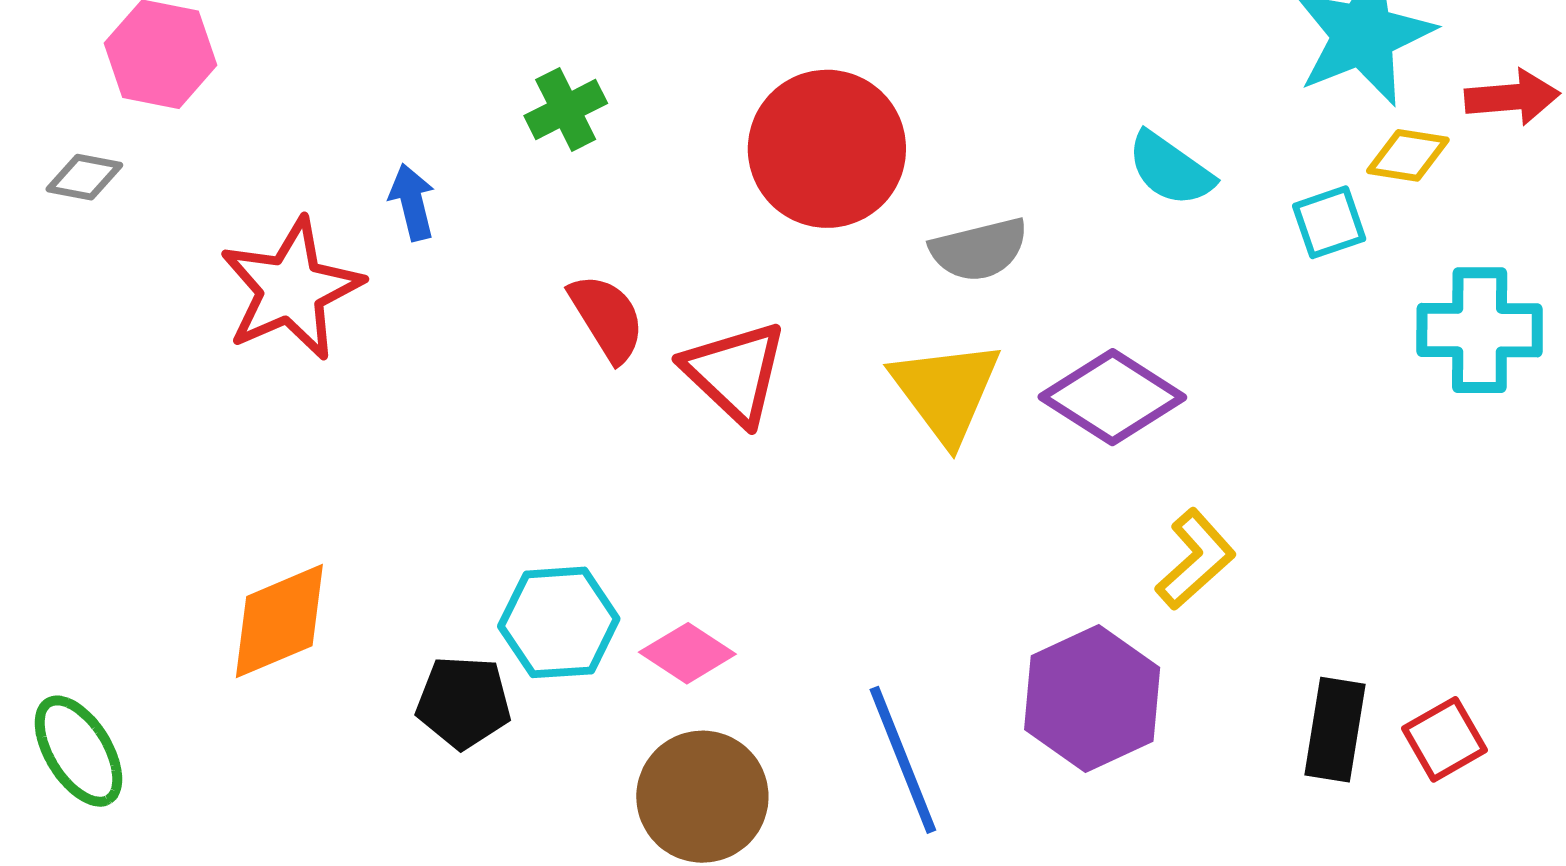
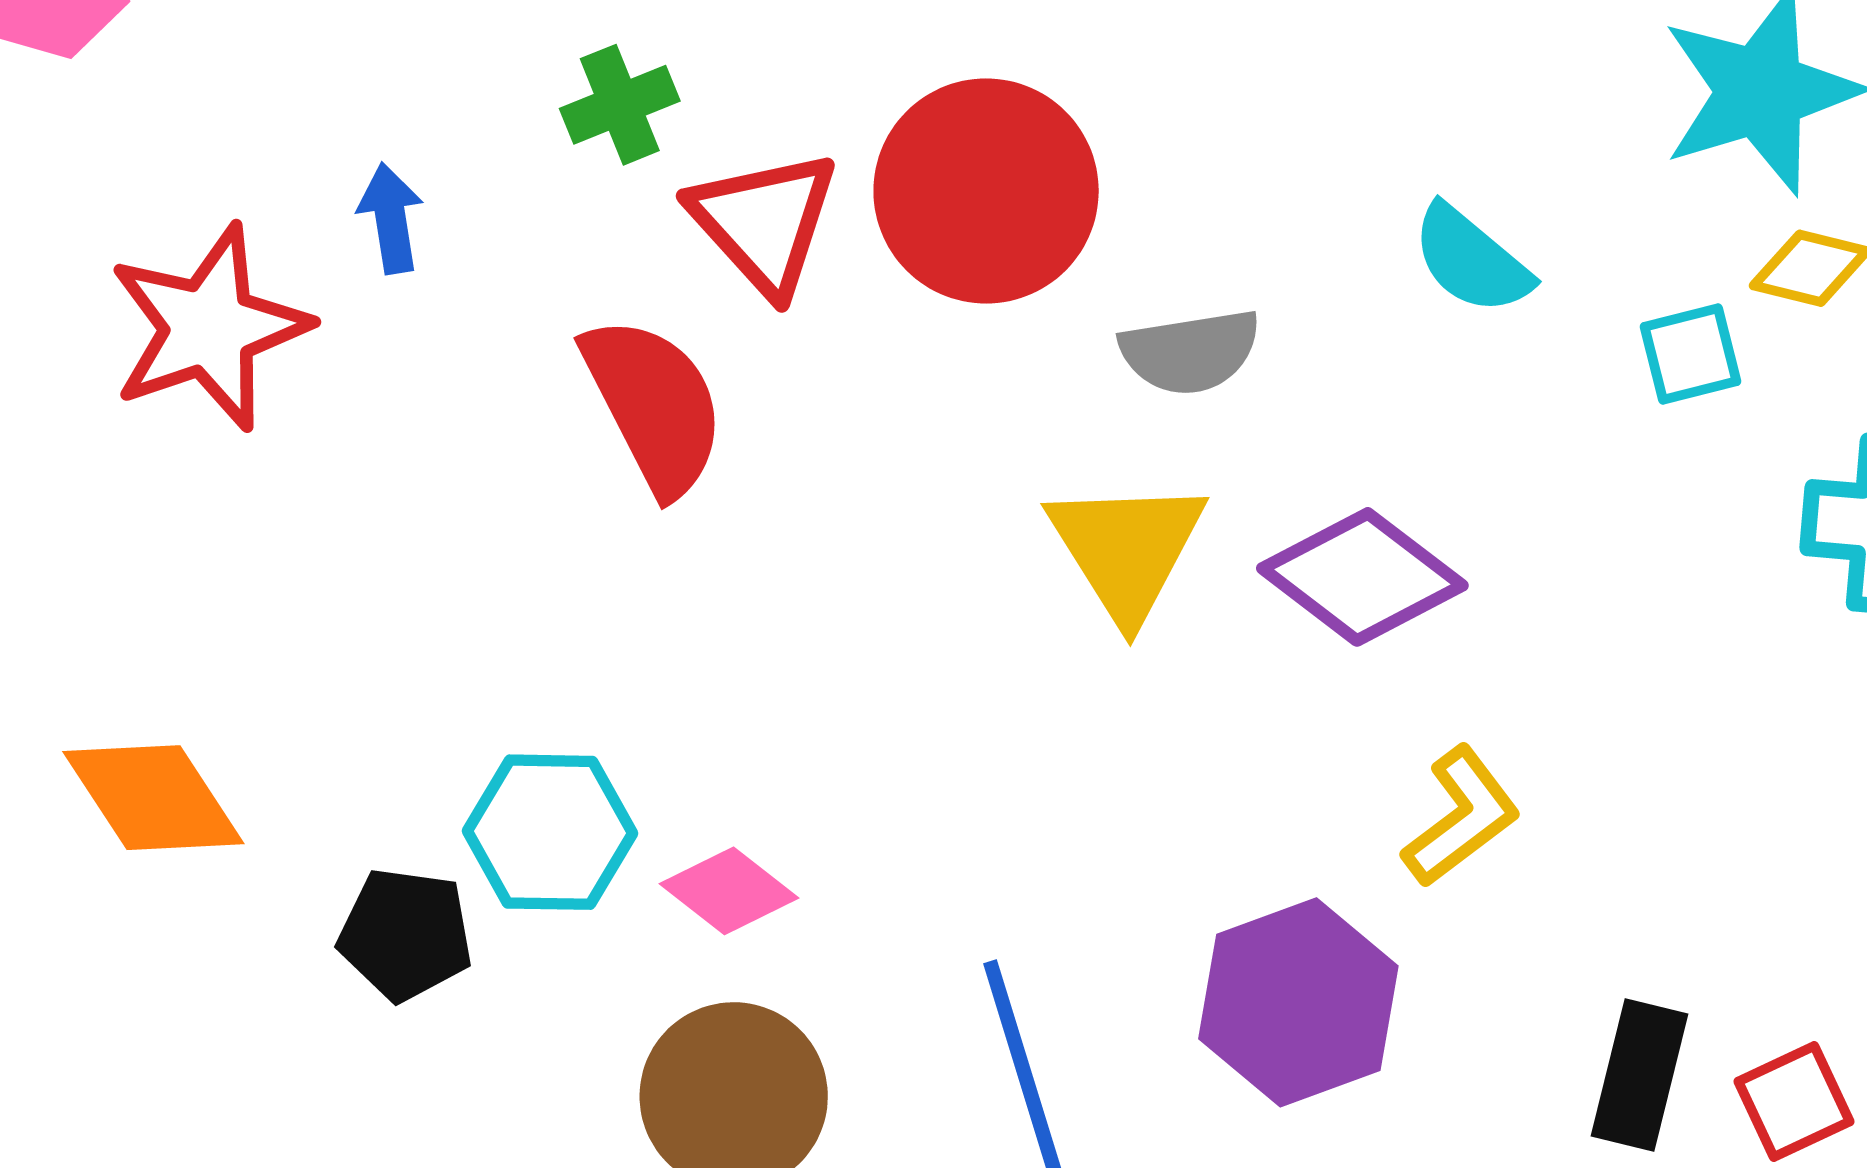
red semicircle: (607, 318) -> (654, 405), size x1.4
red triangle: (735, 373) -> (764, 222), moved
orange diamond: (279, 621) -> (153, 798), turned 75

